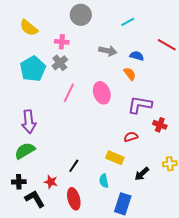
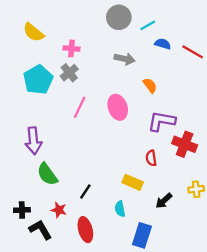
gray circle: (81, 15) -> (119, 17), moved
blue semicircle: (137, 56) -> (163, 44), moved
red cross: (160, 125) -> (185, 144), size x1.5
red semicircle: (131, 137) -> (151, 158), turned -80
green semicircle: (25, 151) -> (47, 174), moved, turned -95

